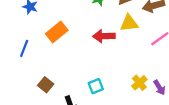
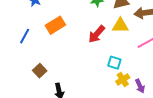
red arrow: (104, 36) -> (97, 34), turned -54
cyan square: (96, 86) -> (114, 63), moved, turned 32

